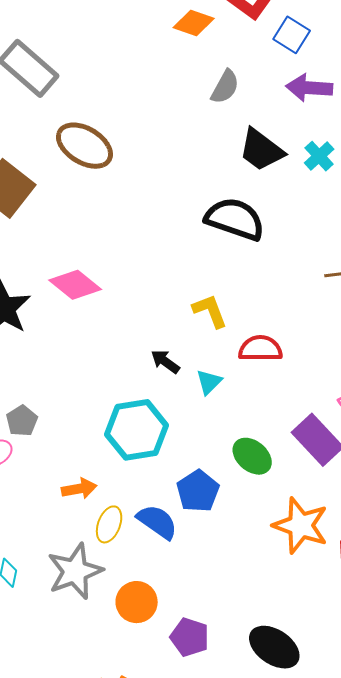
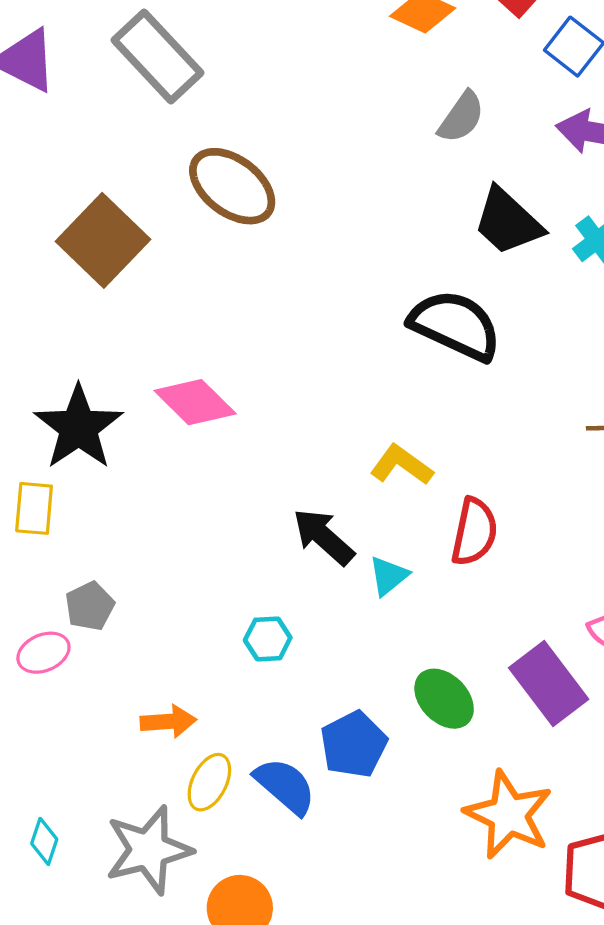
yellow L-shape: (210, 311) -> (401, 465), turned -39
red semicircle: (260, 349) -> (474, 532), turned 96
black arrow: (165, 362) -> (324, 537), size x1.4
cyan hexagon: (137, 430) -> (268, 639), size x0.5

